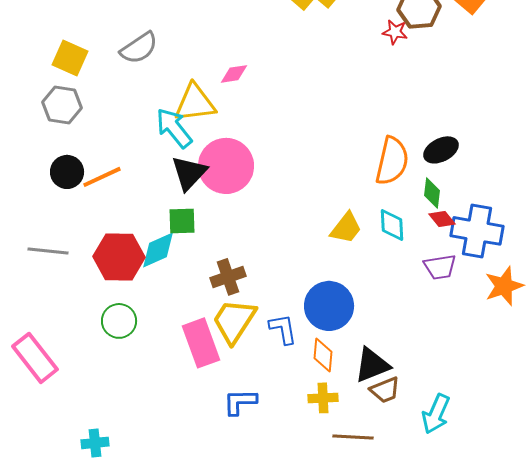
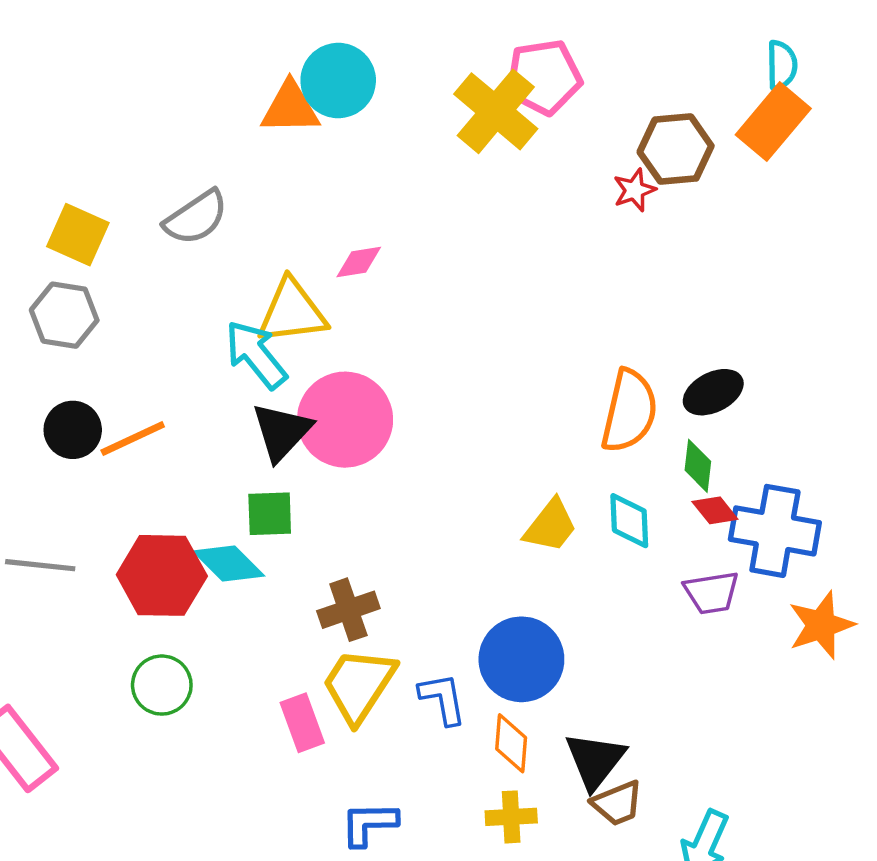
red star: (395, 32) -> (634, 190), turned -30
cyan diamond: (158, 250) -> (229, 563), turned 69
pink rectangle: (201, 343) -> (302, 723), size x0.7
black triangle: (372, 365) -> (595, 760), turned -30

